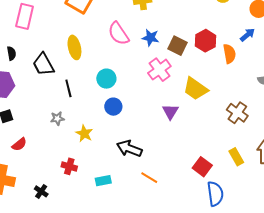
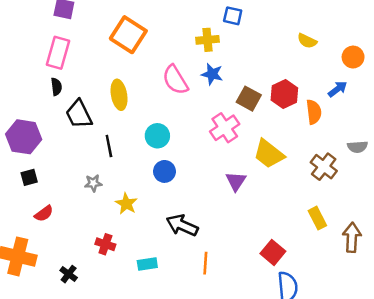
blue star: (150, 38) -> (212, 74), moved
black semicircle: (11, 53) -> (56, 87), moved
brown cross: (237, 113) -> (324, 167), moved
yellow rectangle: (236, 157) -> (317, 218), moved
orange line: (149, 178) -> (205, 263), turned 60

